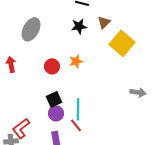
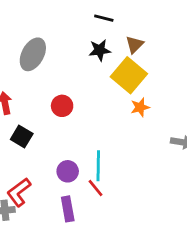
yellow square: (122, 43) -> (129, 75), moved
orange star: (76, 61) -> (140, 107), moved
black square: (54, 99) -> (22, 136), moved, turned -35

